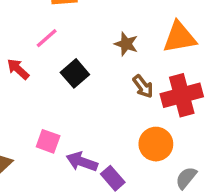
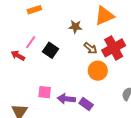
pink line: (47, 38) -> (31, 42), moved
orange circle: (156, 144) -> (98, 71), moved

